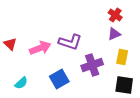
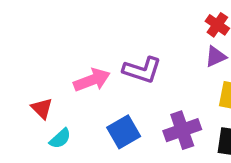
red triangle: (10, 44) -> (42, 108), moved
purple cross: (92, 65) -> (182, 130), moved

